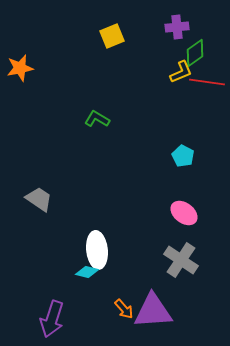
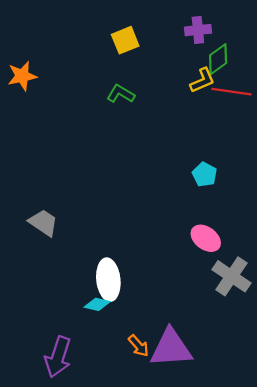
green L-shape: (97, 119) -> (121, 94), moved
gray cross: (181, 260) -> (231, 276), moved

